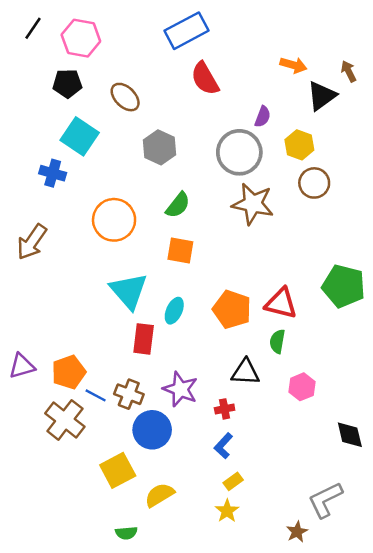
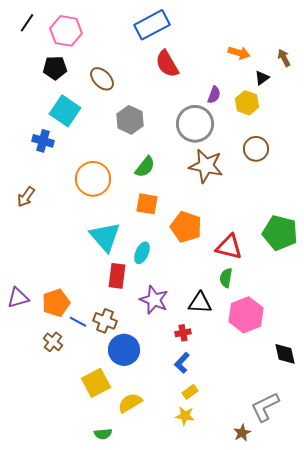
black triangle: (322, 96) -> (262, 78), size x0.6
yellow hexagon: (299, 145) -> (247, 103), moved
brown arrow: (32, 242) -> (26, 197), size x0.7
orange pentagon: (232, 309) -> (186, 227), moved
pink hexagon: (302, 387) -> (246, 315), size x1.6
purple star: (180, 389) -> (154, 300), moved
brown cross: (65, 420) -> (53, 342), size x0.6
yellow star: (227, 511) -> (185, 416), turned -30

